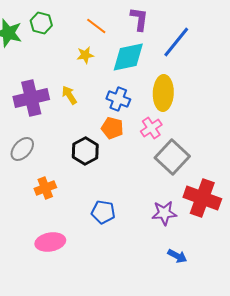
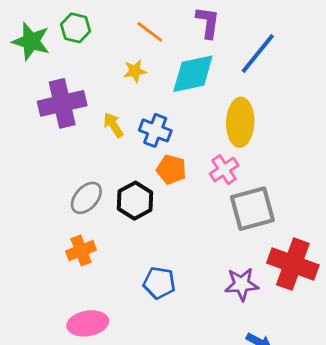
purple cross: (31, 98) -> (62, 103), moved
blue cross: (118, 99) -> (155, 130), moved
gray ellipse: (22, 149) -> (86, 198), moved
gray square: (172, 157) -> (252, 209), turned 32

